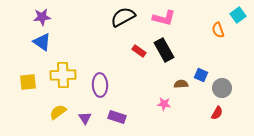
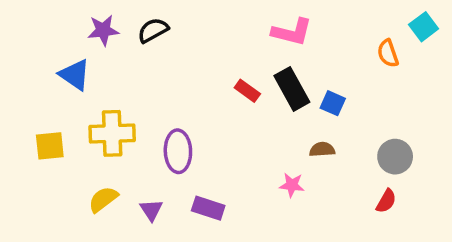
purple star: (42, 17) -> (103, 30), moved
black semicircle: (123, 17) -> (153, 30), moved, size x0.7
blue square: (201, 75) -> (333, 103), moved

